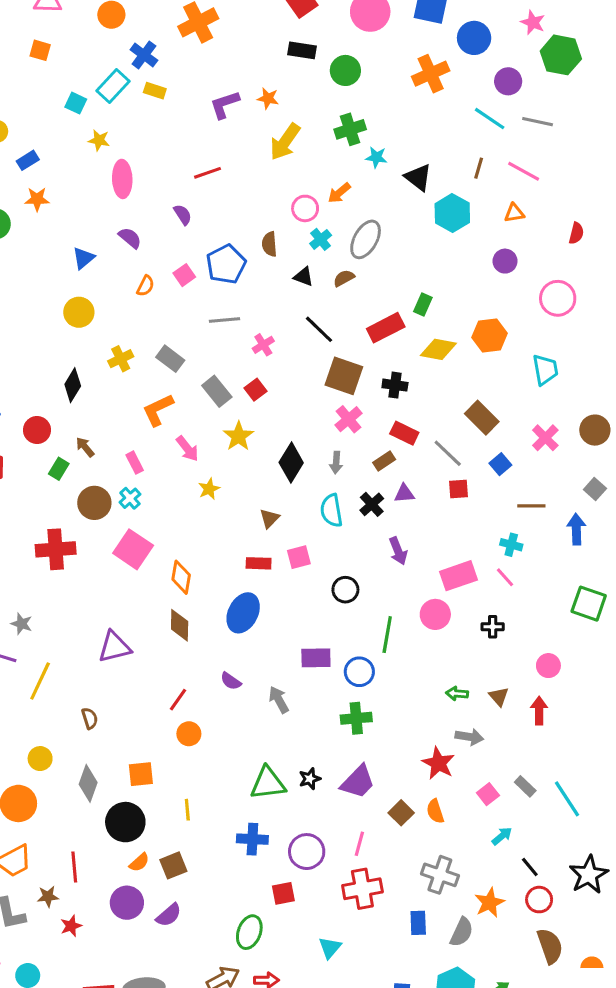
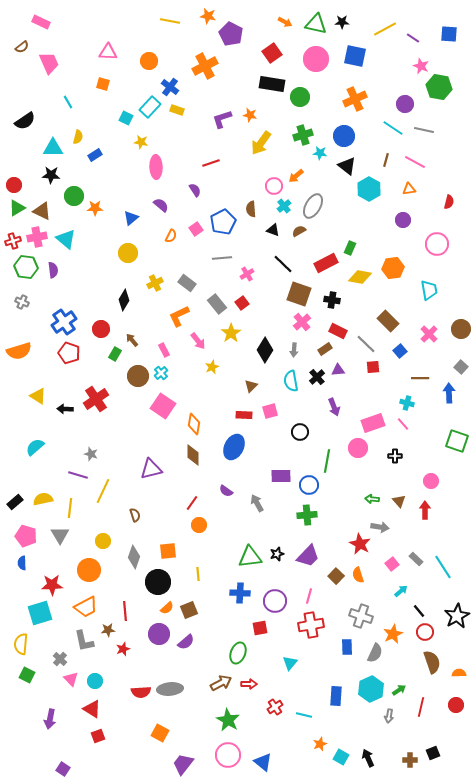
blue circle: (474, 38) -> (344, 136), moved
black rectangle: (302, 50) -> (272, 84), size x1.4
orange star: (37, 199) -> (95, 208), moved
red cross: (56, 549) -> (96, 399), moved, turned -30

